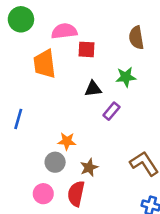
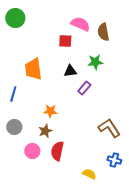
pink semicircle: (64, 31) -> (80, 24), moved, turned 30
orange trapezoid: (45, 64) -> (33, 69), moved
gray circle: (55, 162) -> (14, 127), moved
brown star: (89, 167) -> (45, 131), moved

